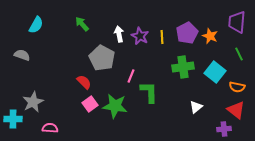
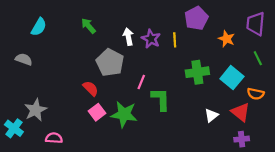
purple pentagon: (187, 33) -> (196, 18), moved
red triangle: (236, 110) -> (241, 112), moved
cyan cross: (13, 119) -> (14, 128), turned 36

